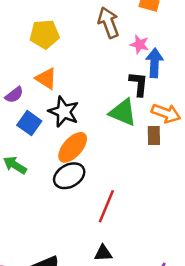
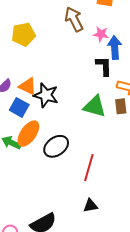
orange triangle: (46, 79) -> (28, 86), moved
green triangle: (123, 112) -> (95, 106), moved
orange ellipse: (73, 147) -> (28, 134), moved

